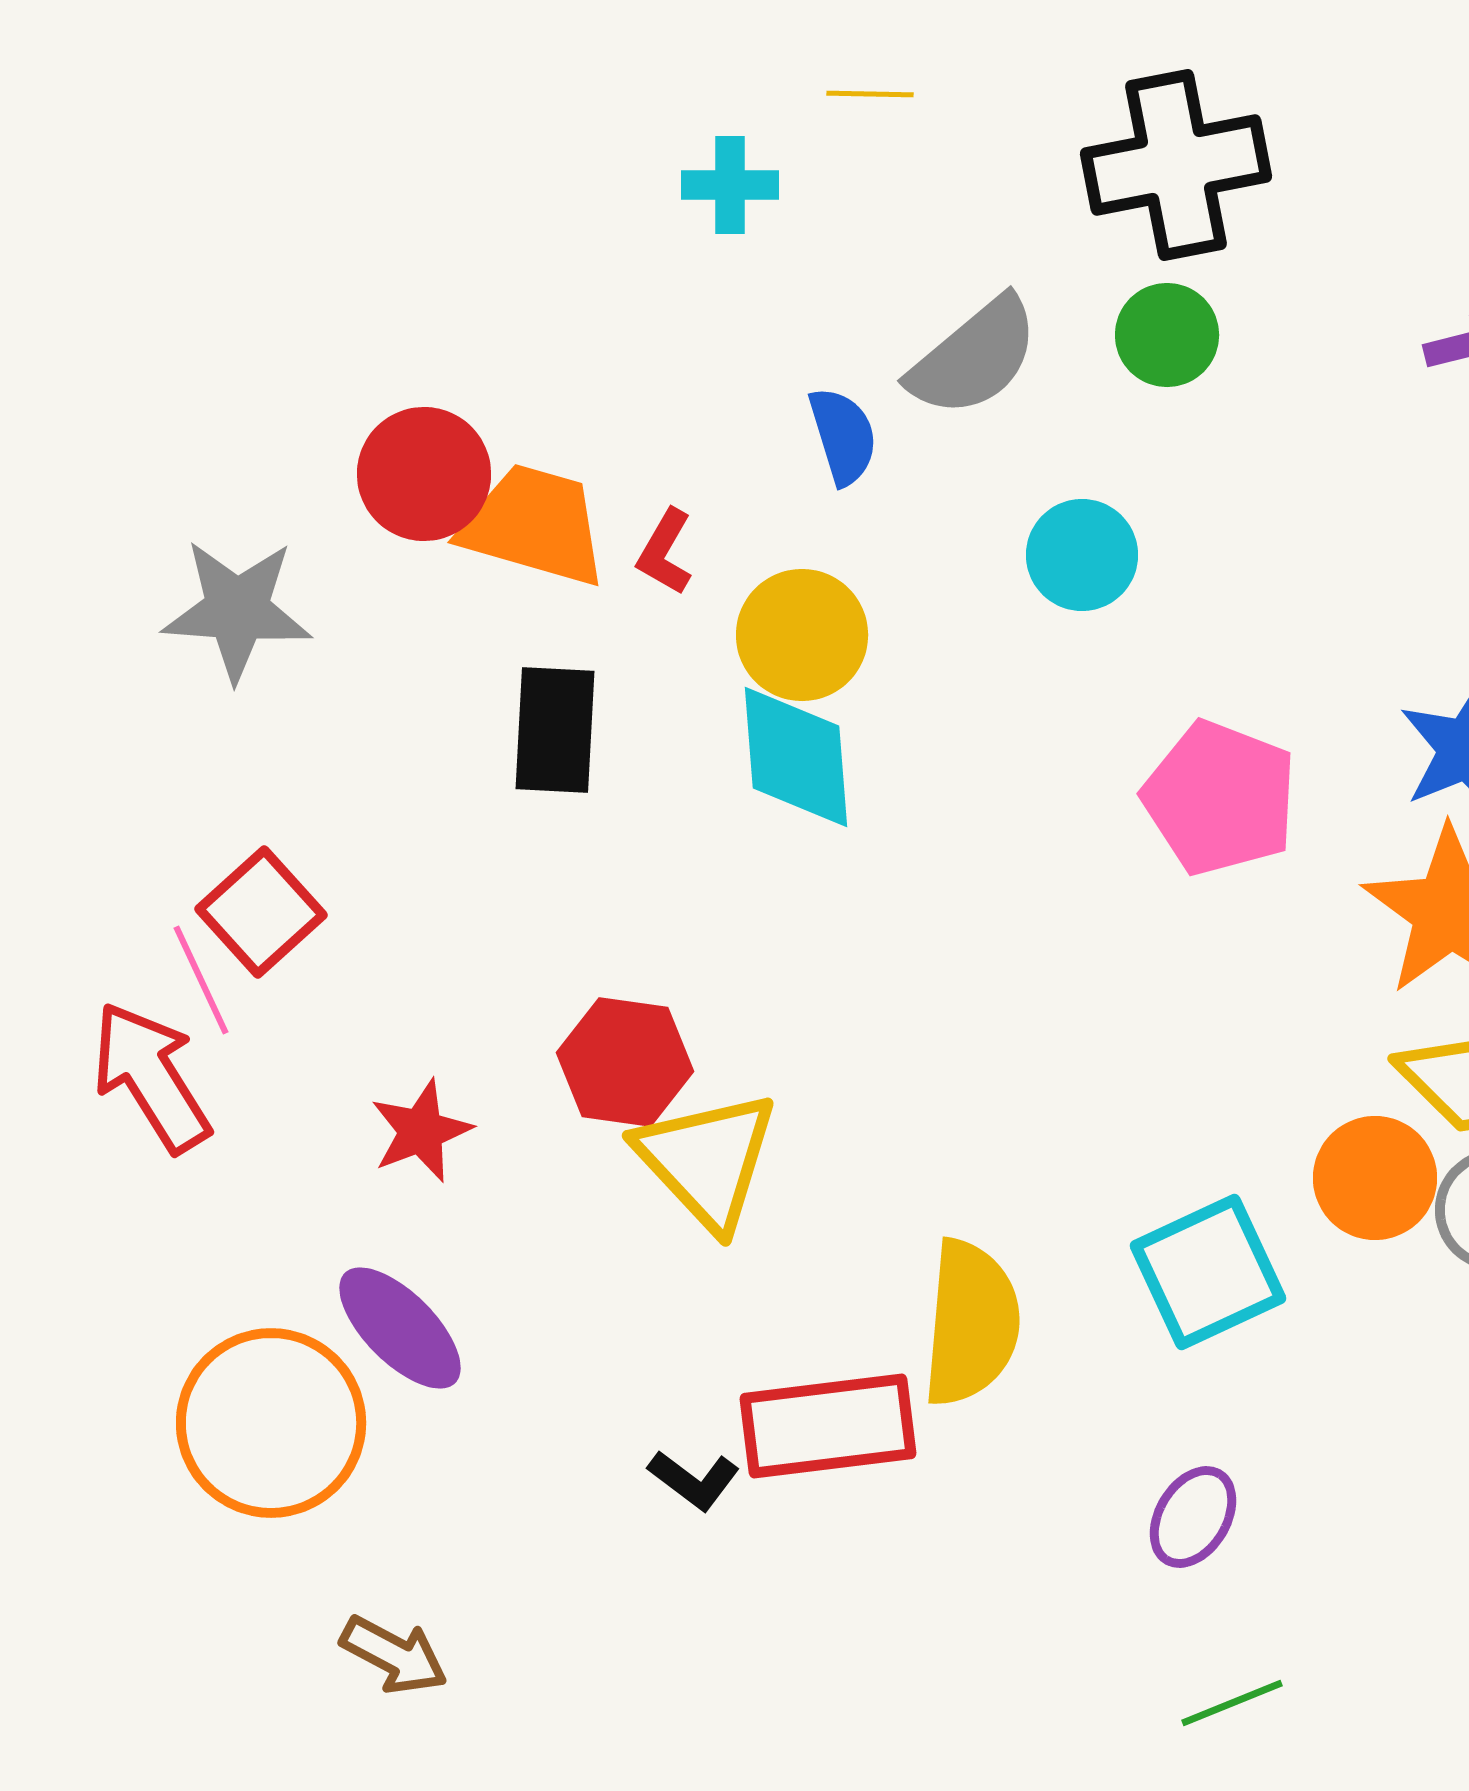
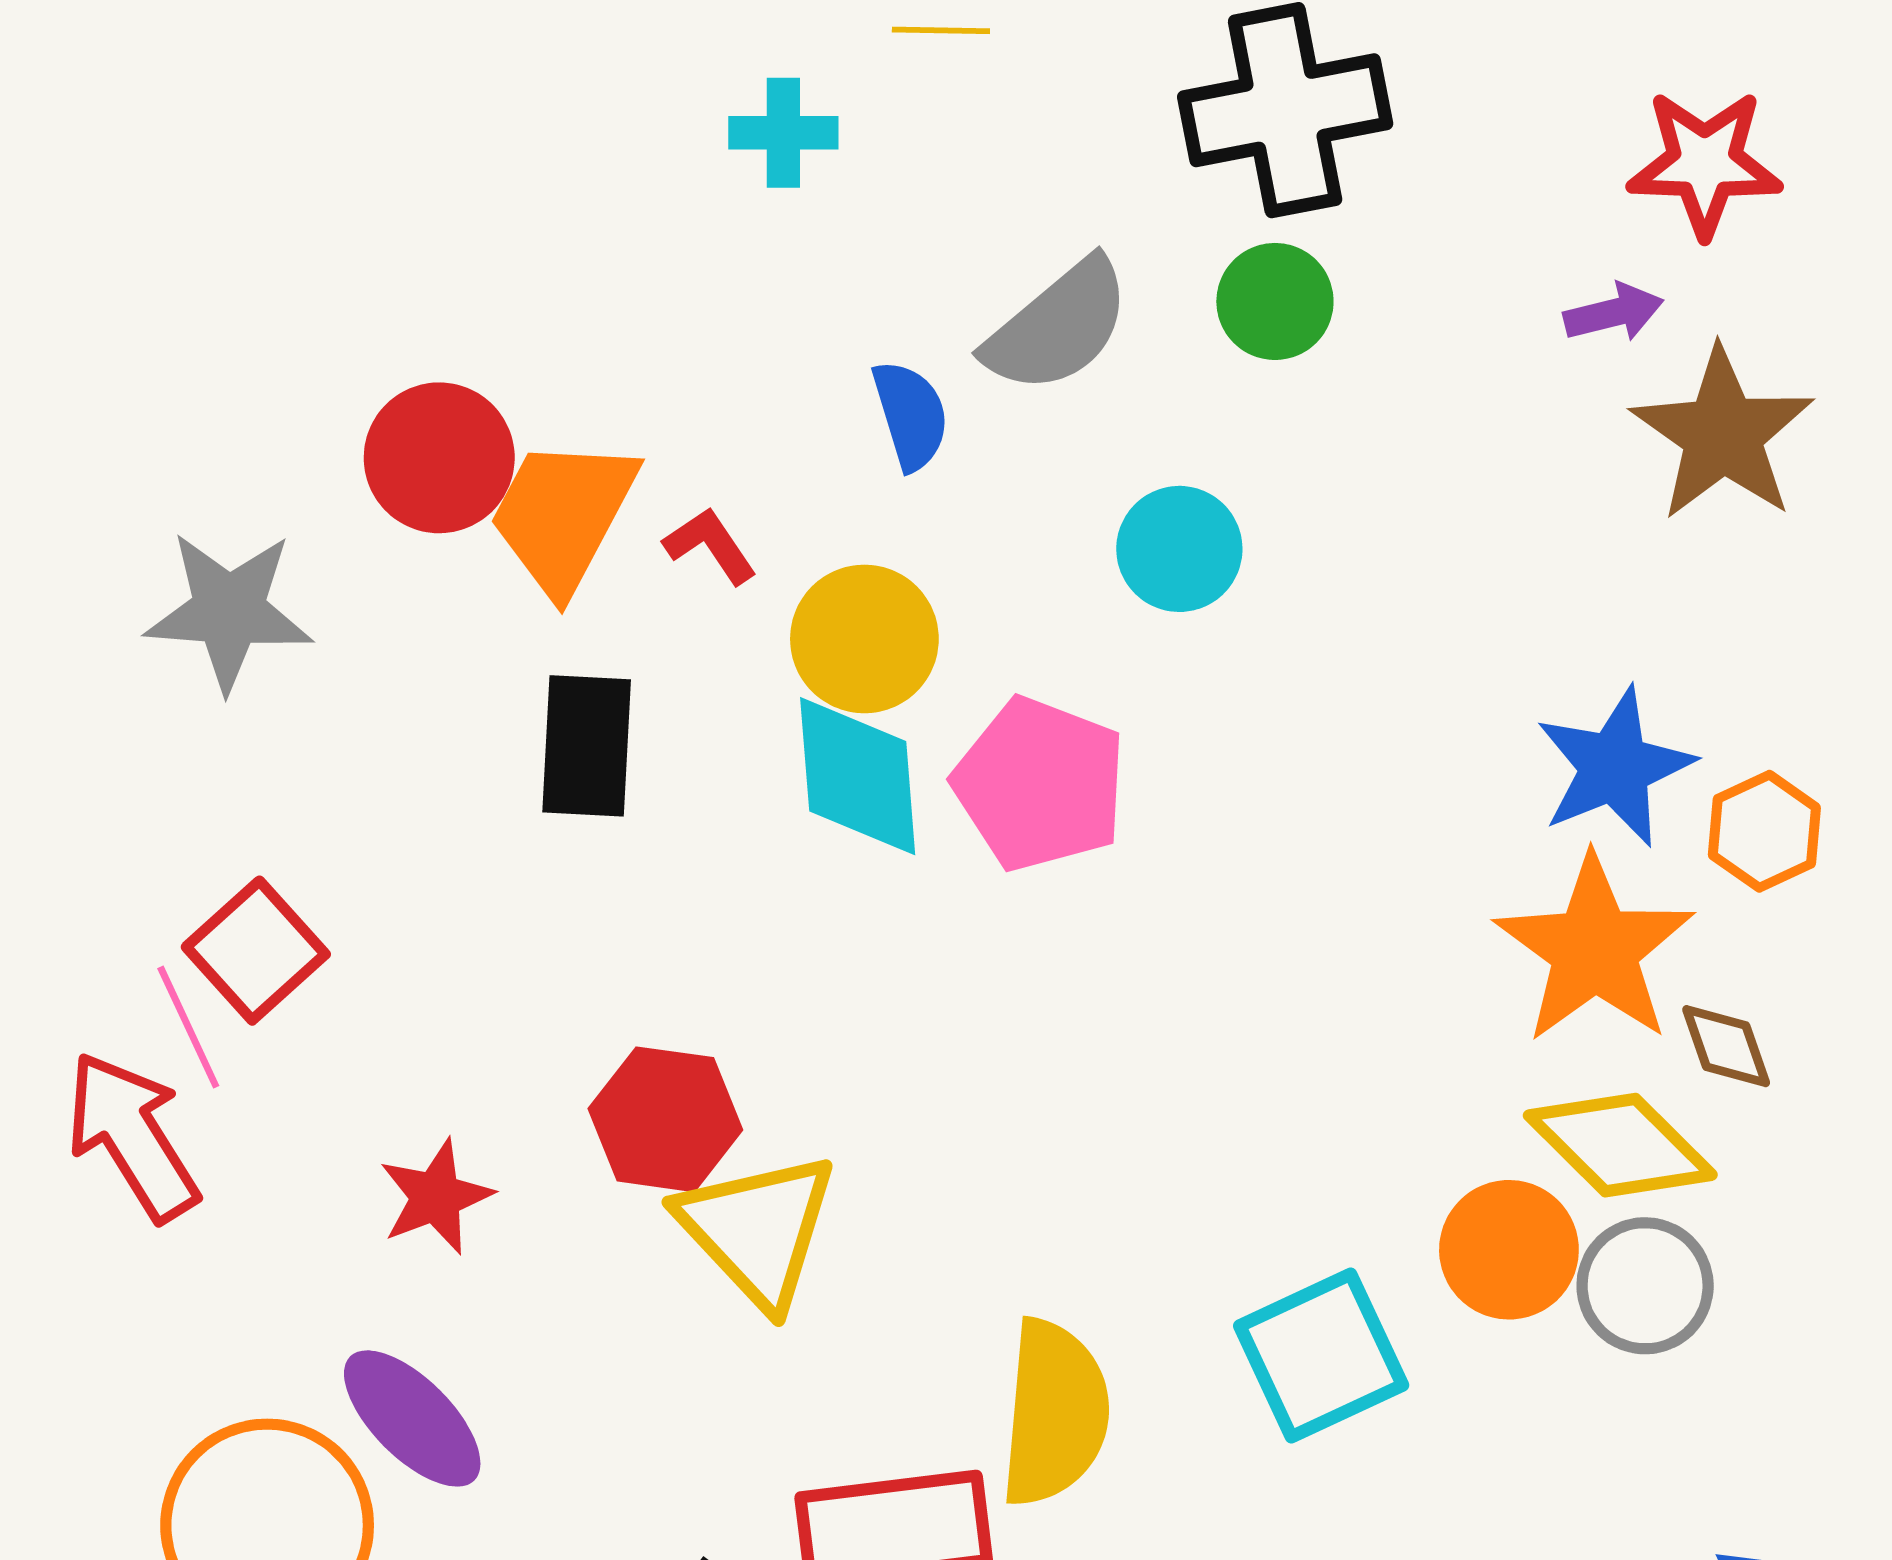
orange trapezoid: (534, 525) -> (563, 515), turned -78
red L-shape: (665, 552) -> (710, 546), turned 116
pink pentagon: (1220, 798) -> (1040, 784), moved

